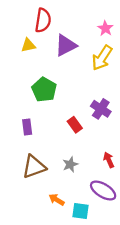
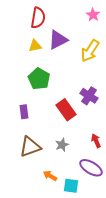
pink star: (105, 28) -> (93, 15), moved
yellow triangle: (28, 45) -> (35, 46), moved
red rectangle: (75, 125) -> (66, 110), size x1.5

